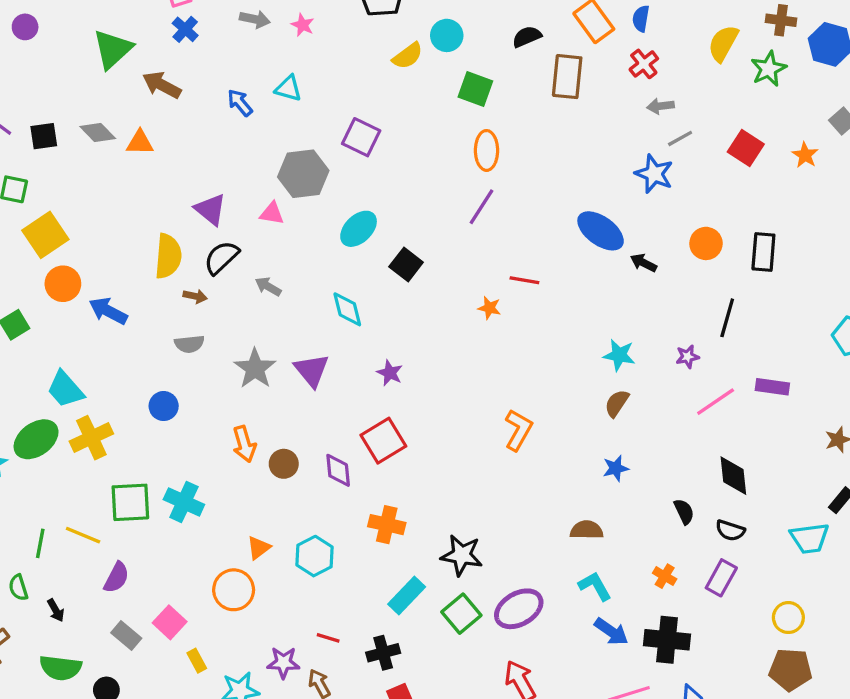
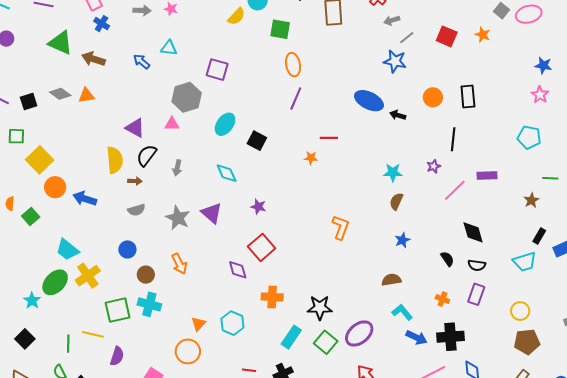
green triangle: (113, 49) -> (61, 43), turned -44
gray arrow: (268, 286) -> (177, 168), turned -98
brown circle: (284, 464) -> (146, 275), moved

